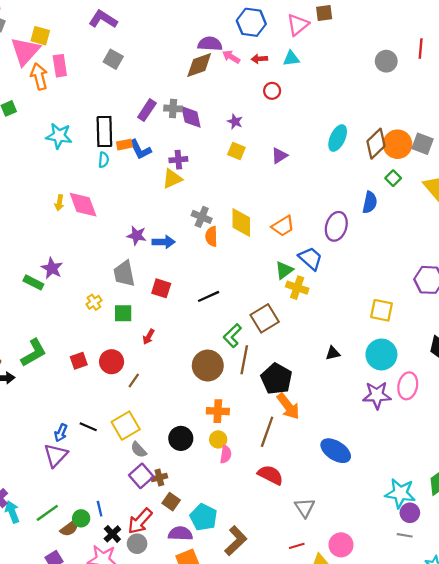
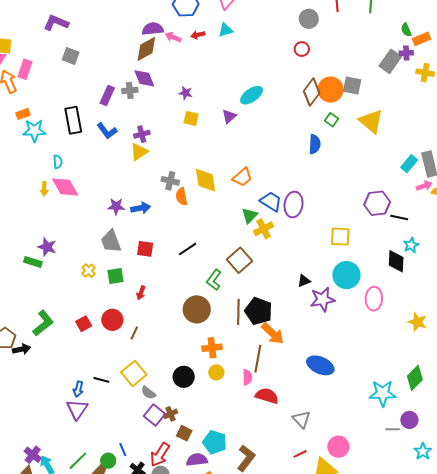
pink rectangle: (60, 66) -> (25, 69), turned 36
red circle: (272, 91) -> (302, 49), moved
purple diamond: (191, 117) -> (144, 78), moved
cyan ellipse: (338, 138) -> (252, 95), moved, turned 40
orange rectangle: (124, 145) -> (23, 114), moved
cyan semicircle: (104, 160) -> (58, 162), moved
purple ellipse: (336, 226) -> (294, 205), moved
yellow cross: (297, 288) -> (264, 229), turned -36
brown line: (244, 360) -> (238, 312), moved
purple star: (377, 395) -> (323, 299), moved
pink semicircle: (226, 454) -> (247, 377), moved
purple circle: (410, 513) -> (409, 420), moved

